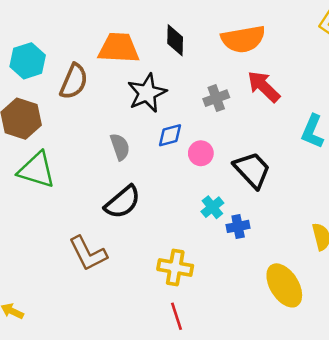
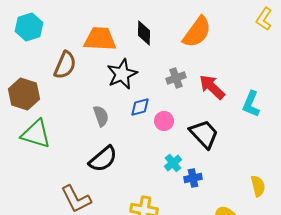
orange semicircle: (243, 39) -> (197, 32), turned -44
cyan hexagon: (28, 61) -> (29, 27), moved
red arrow: (264, 87) -> (212, 87), moved

